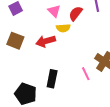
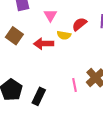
pink triangle: (54, 11) -> (50, 15), moved
black rectangle: (52, 79) -> (39, 96), moved

